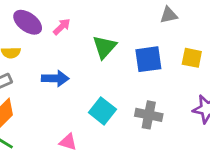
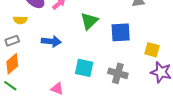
yellow square: (192, 58) -> (152, 50), moved
cyan square: (102, 111) -> (84, 68), turned -30

